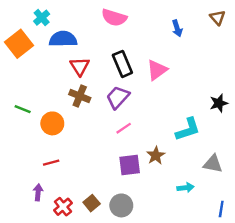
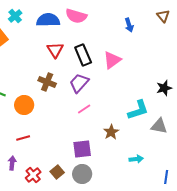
blue semicircle: (63, 39) -> (48, 20), moved
red triangle: (80, 66) -> (55, 50), moved
gray triangle: (213, 164) -> (159, 126), moved
purple square: (130, 165) -> (82, 149), moved

